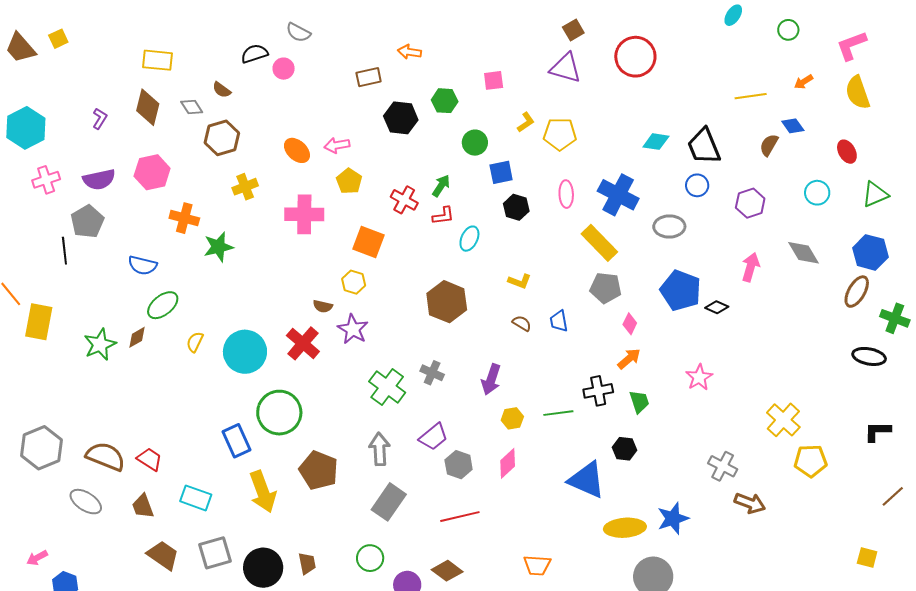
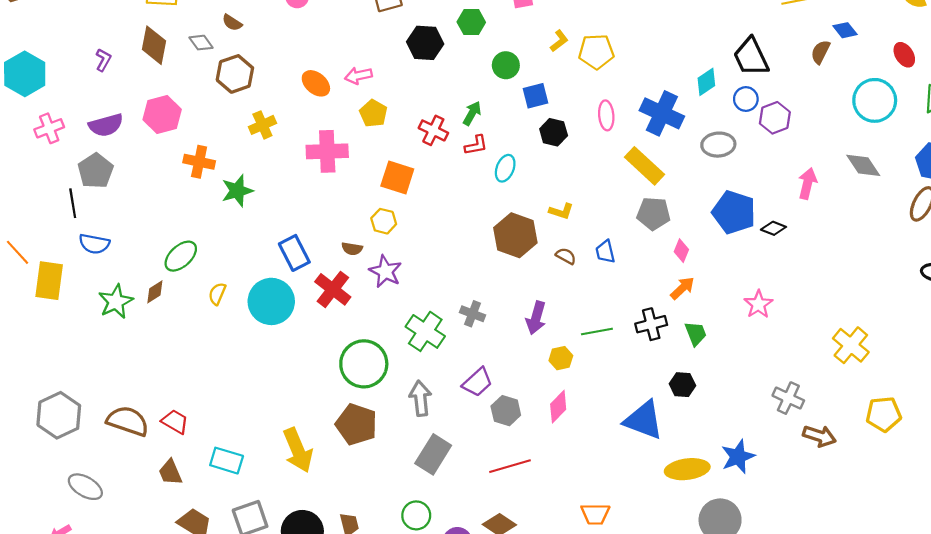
cyan diamond: (656, 142) -> (706, 82), moved, turned -40
cyan circle: (817, 193) -> (875, 100), size x1.6
purple hexagon: (750, 203) -> (775, 118), moved
blue semicircle: (143, 265) -> (94, 244), moved
brown hexagon: (447, 302) -> (515, 235), moved
green circle: (279, 413) -> (364, 364), moved
green line: (558, 413) -> (597, 332), moved
blue rectangle: (236, 441) -> (294, 253), moved
yellow pentagon: (811, 461) -> (884, 414), moved
gray ellipse: (86, 502) -> (85, 487), moved

